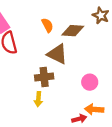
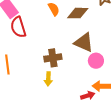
brown triangle: (57, 54) -> (84, 42), moved

